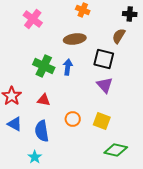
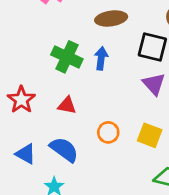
blue triangle: (15, 124) -> (26, 154), moved
blue semicircle: (42, 131) -> (64, 150), turned 135

